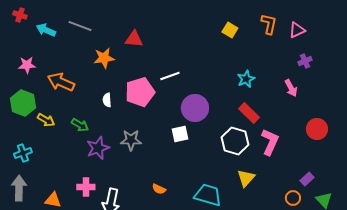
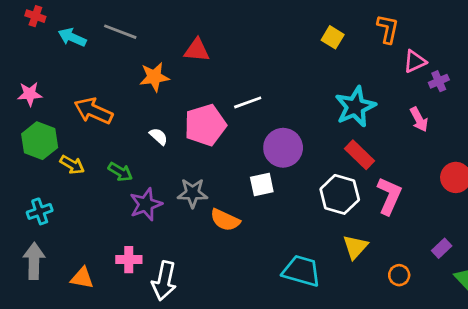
pink triangle: (297, 30) -> (415, 61), moved
pink star: (27, 65) -> (30, 94), moved
cyan star: (246, 79) -> (355, 107), size x1.6
white semicircle: (107, 100) -> (159, 136), turned 136
orange semicircle: (159, 189) -> (225, 220), moved, size x1.5
orange circle: (293, 198) -> (399, 275), moved

